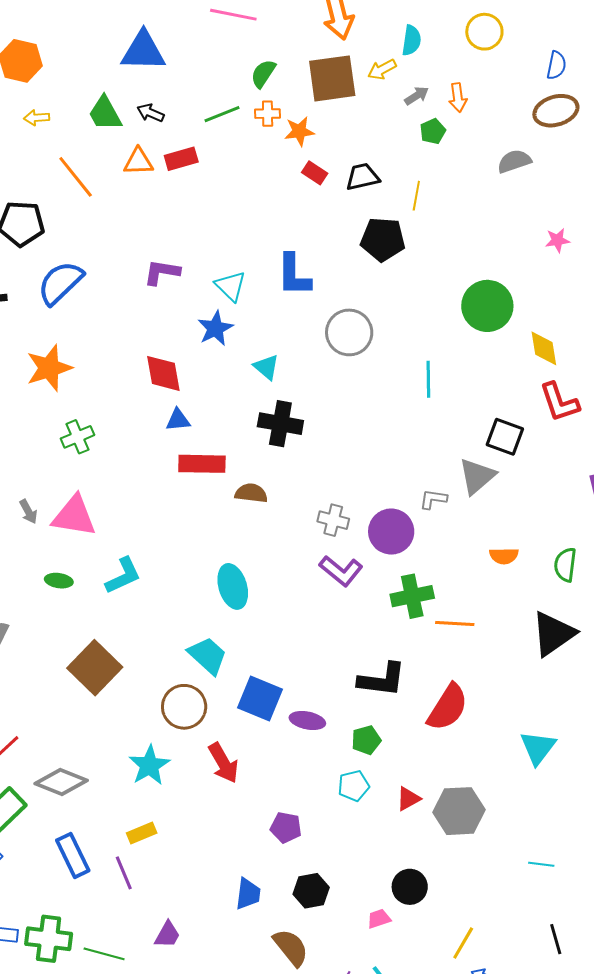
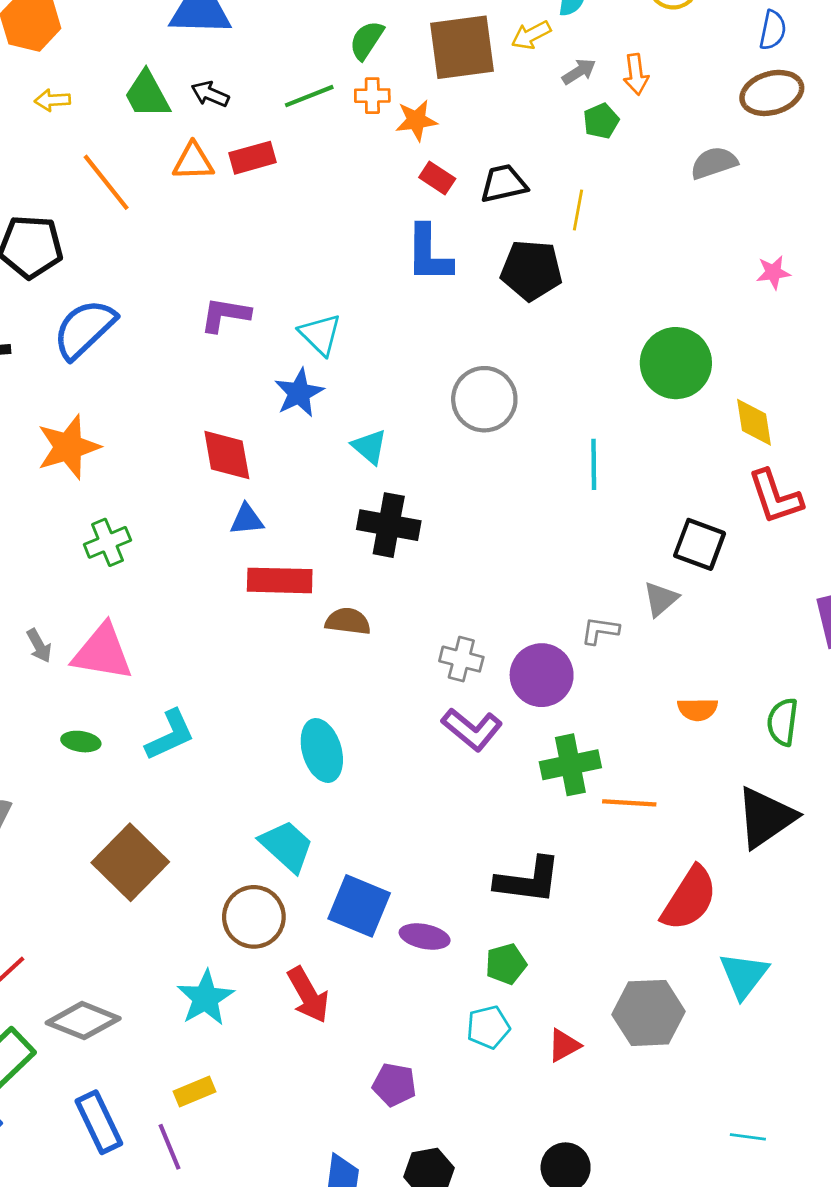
blue L-shape: (294, 275) -> (429, 254), moved
gray triangle: (477, 476) -> (661, 599), size x0.7
red semicircle: (448, 707) -> (689, 899), moved
gray hexagon: (459, 811) -> (649, 1013), moved

